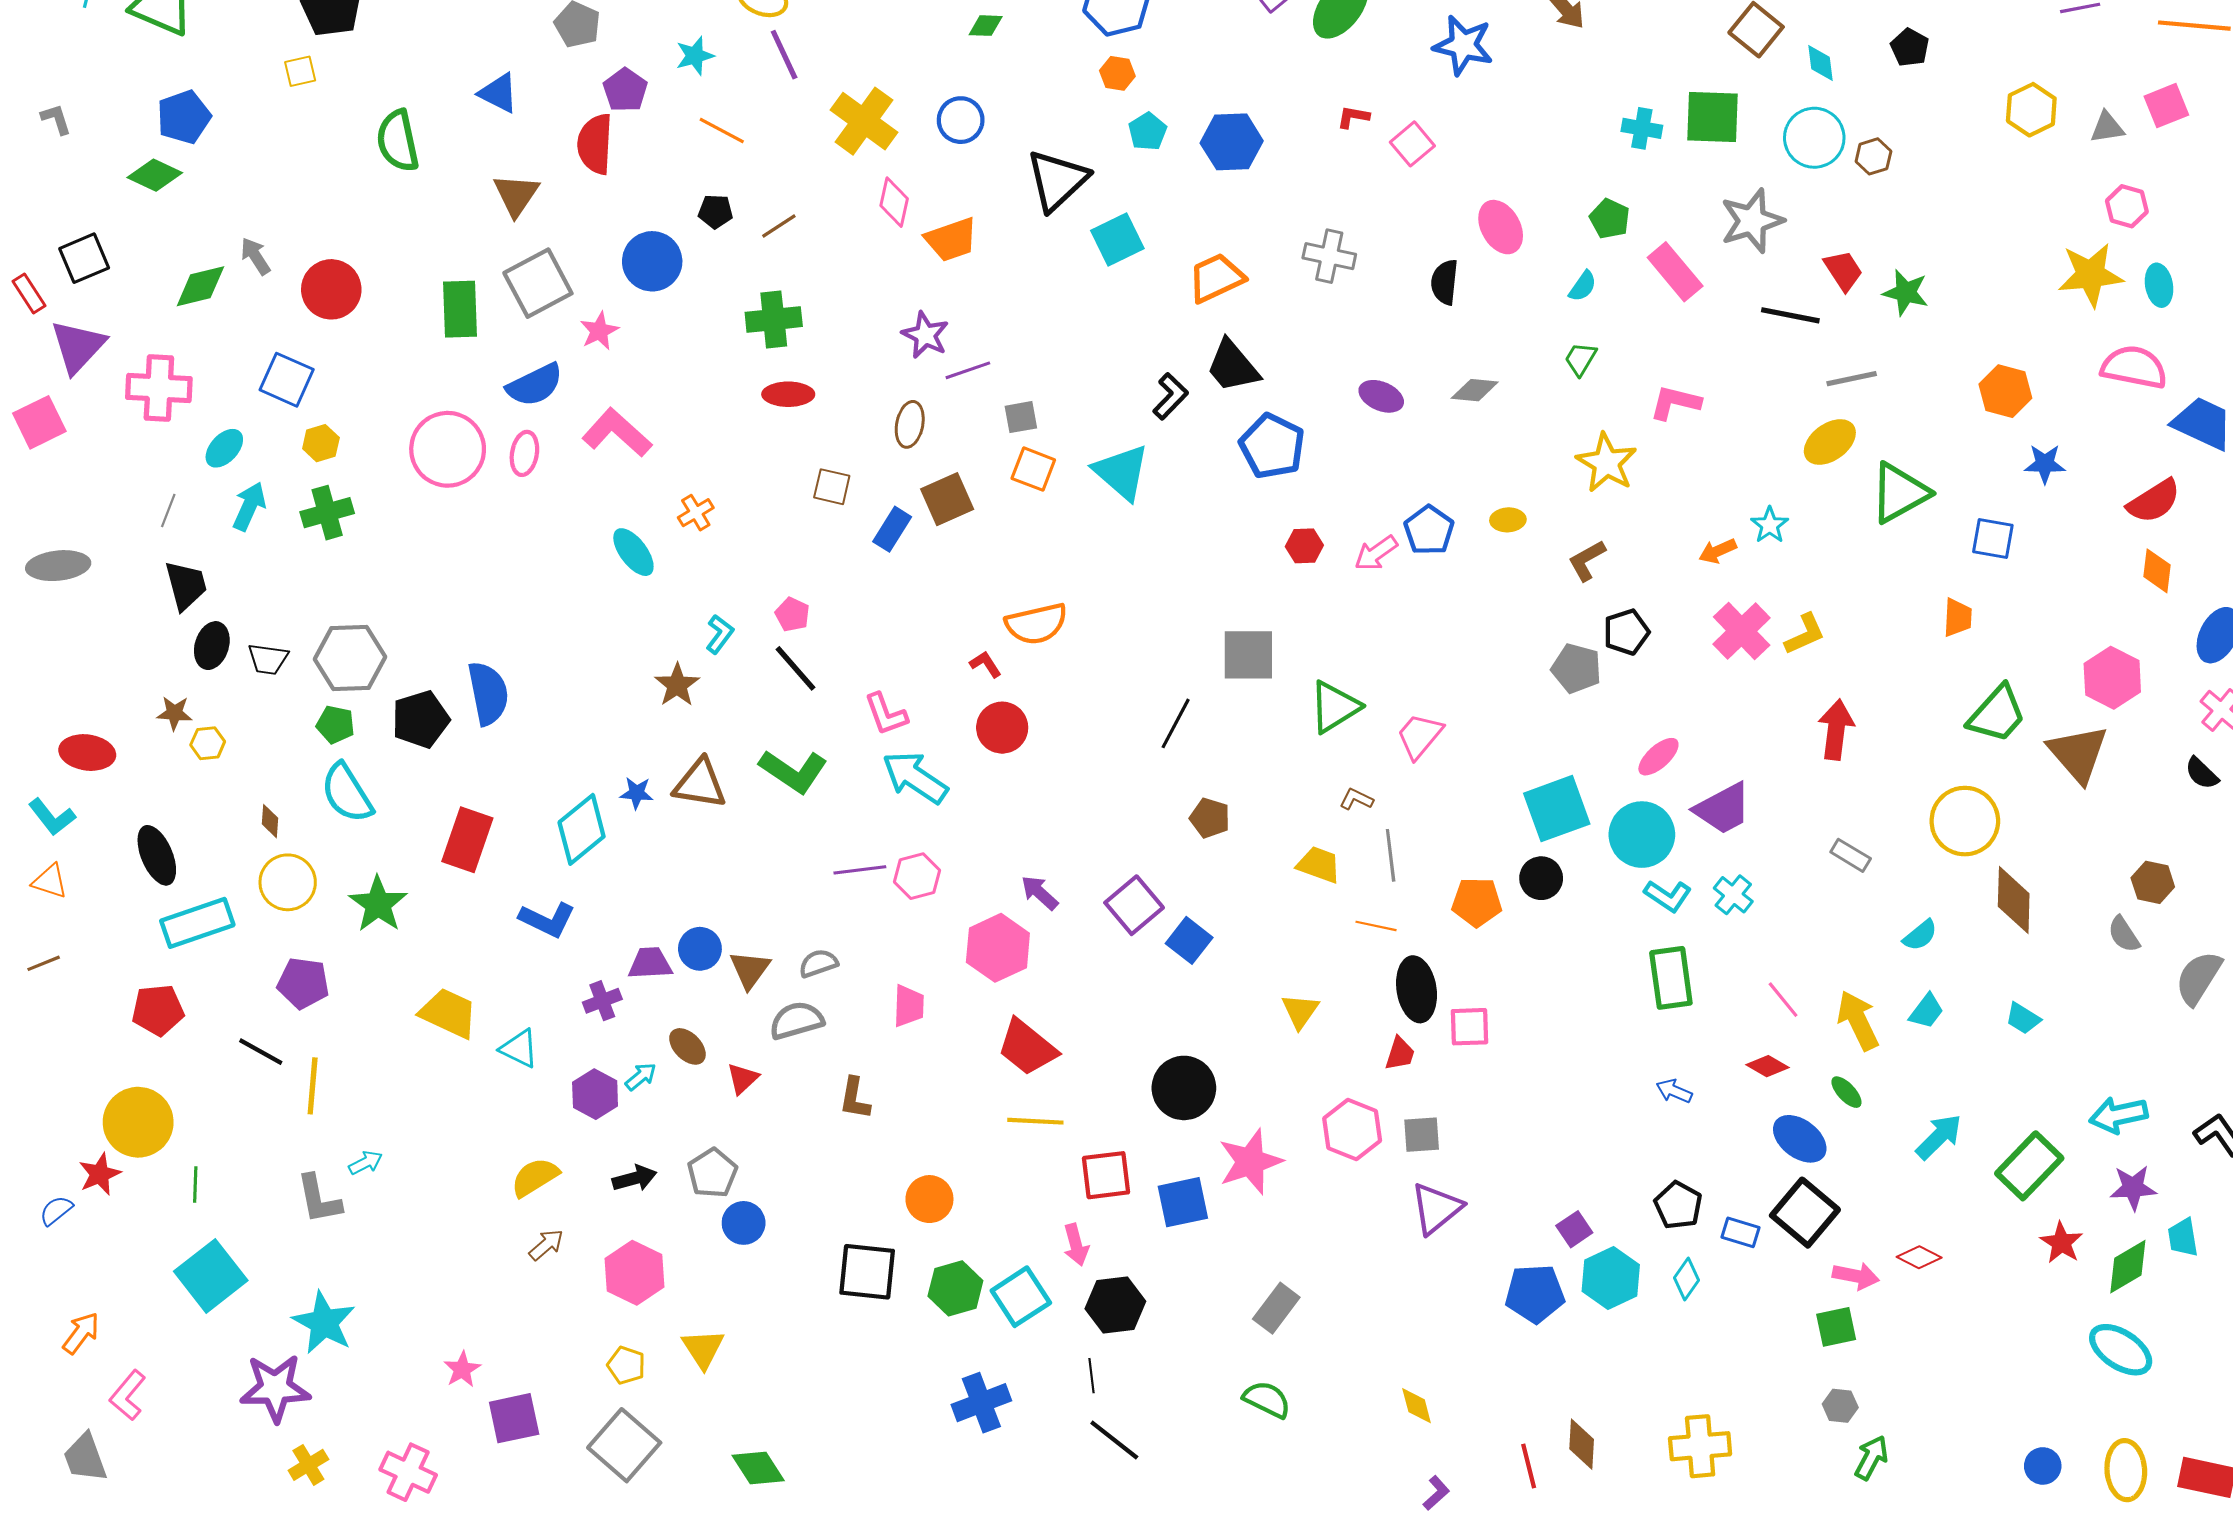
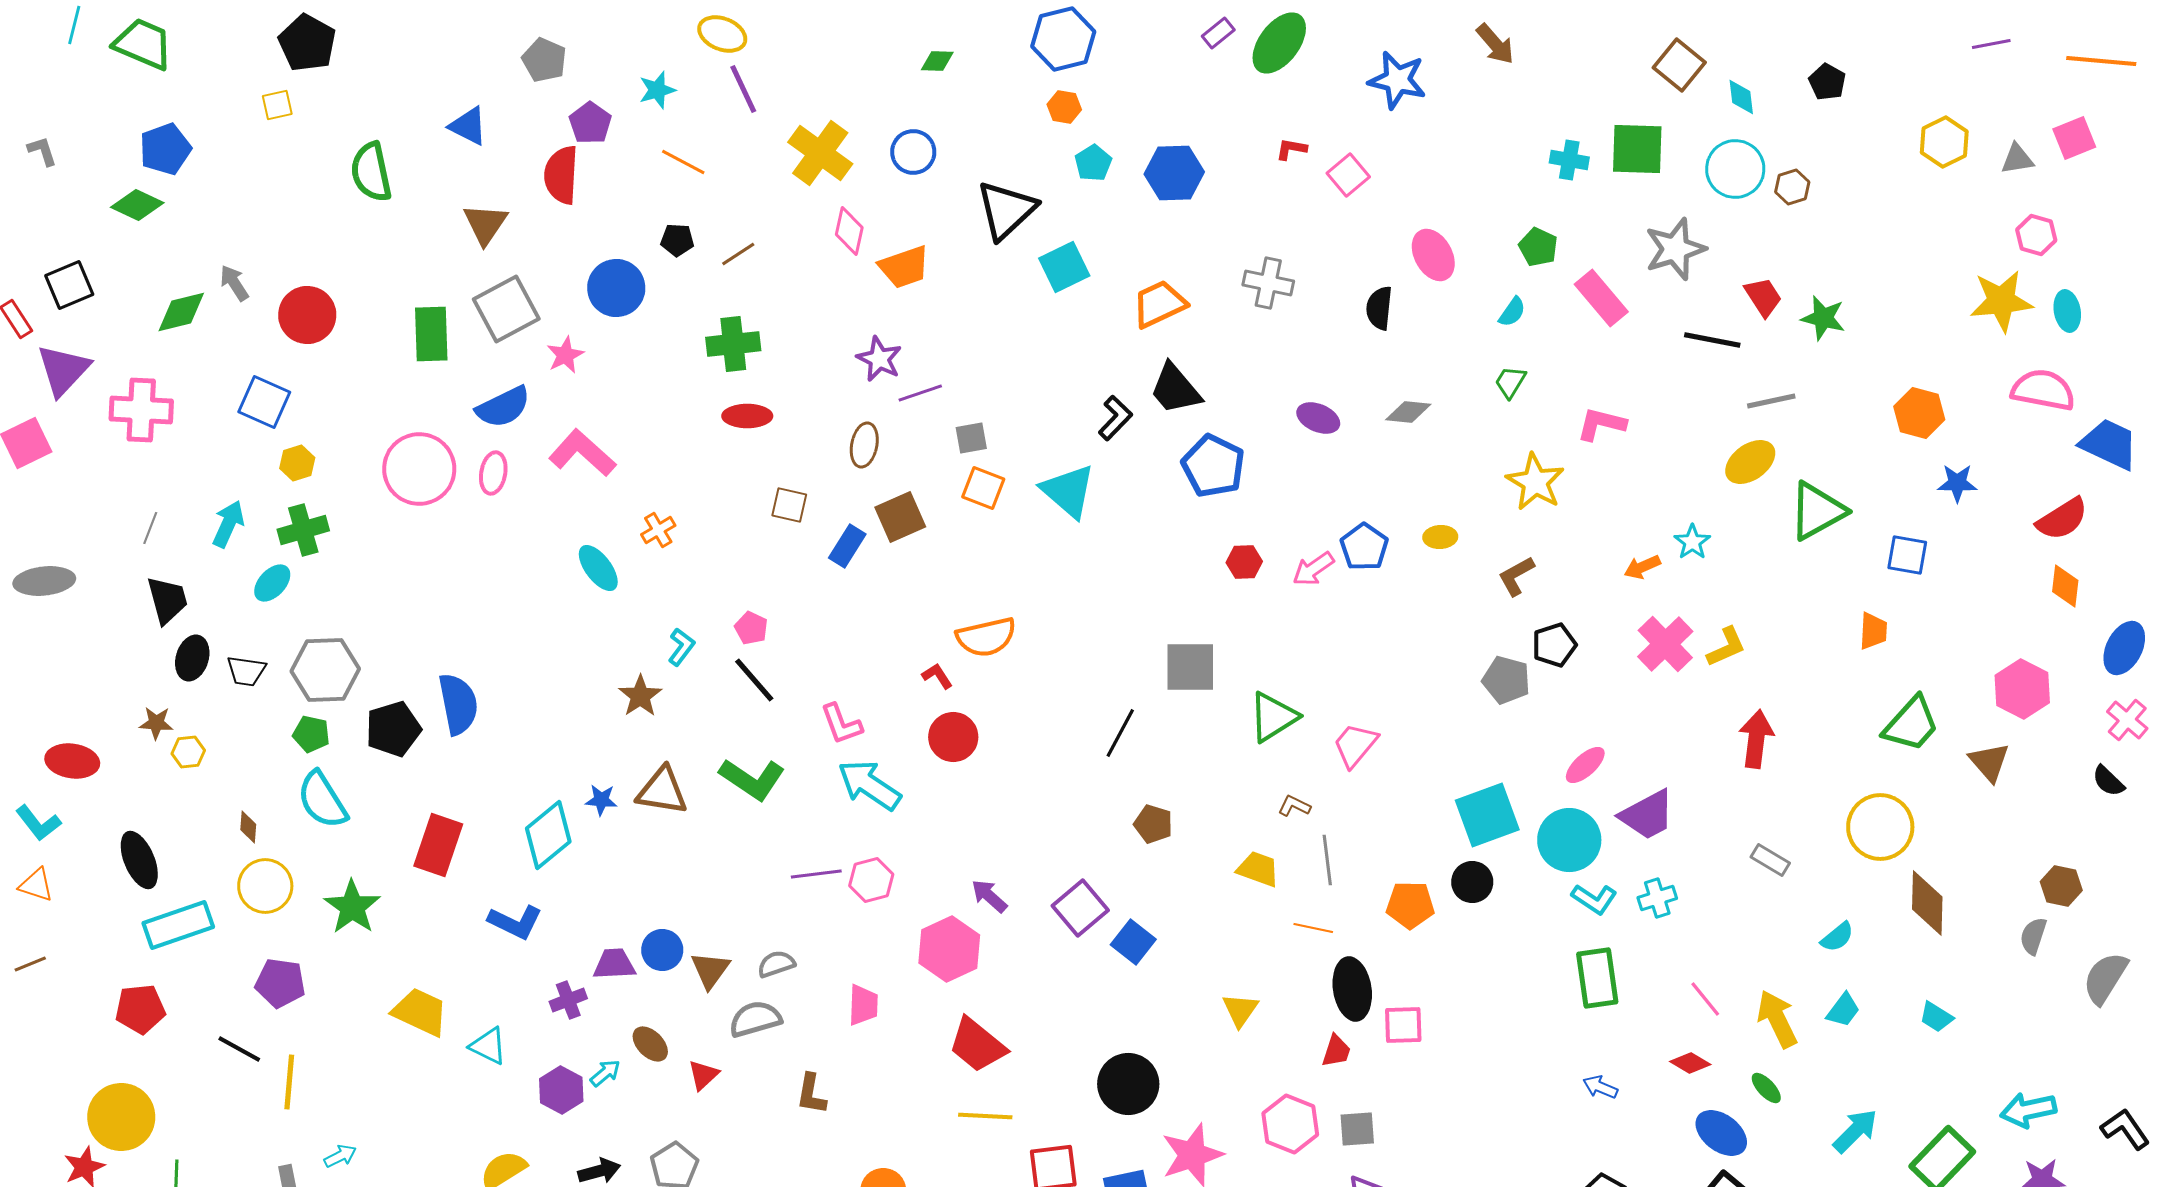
cyan ellipse: (224, 448) -> (272, 583), moved
brown triangle: (2078, 754) -> (1989, 762), size x0.7
cyan cross: (1733, 895) -> (1657, 898), turned 33
gray semicircle: (2124, 934) -> (2033, 936), turned 51

